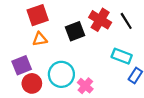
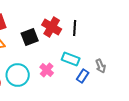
black line: (126, 21) -> (75, 28), turned 35
pink cross: (85, 86) -> (47, 70), moved

